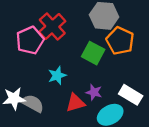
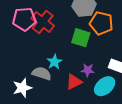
pink pentagon: (30, 40) -> (24, 19), moved, turned 30
gray semicircle: (33, 103) -> (42, 73), moved

